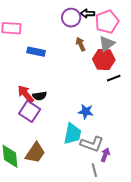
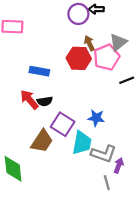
pink pentagon: (107, 22) -> (107, 57), moved
blue rectangle: (36, 52) -> (39, 71), moved
red hexagon: (104, 60) -> (79, 58), moved
purple square: (30, 111) -> (63, 124), moved
brown trapezoid: (35, 153) -> (42, 141), moved

